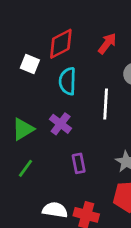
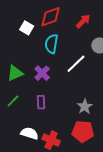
white line: (106, 104) -> (76, 64), turned 35
purple rectangle: (79, 163) -> (41, 102), moved

